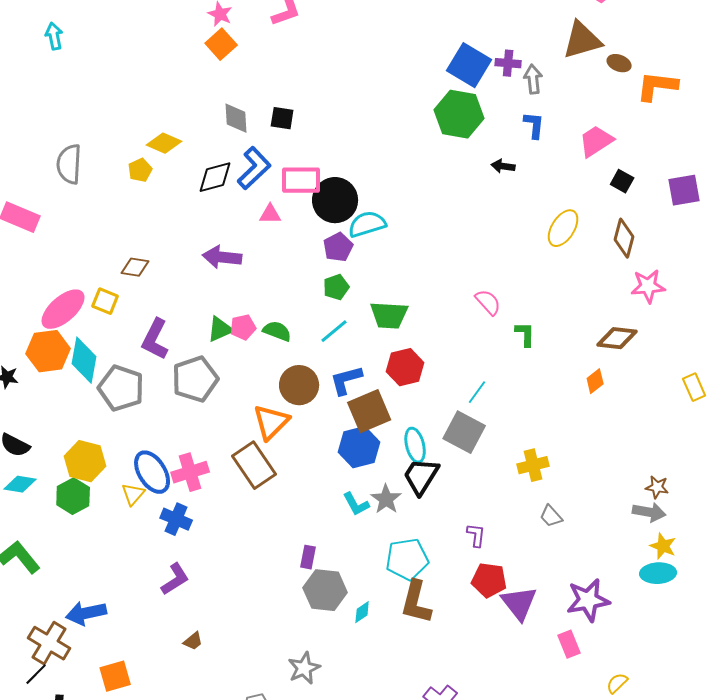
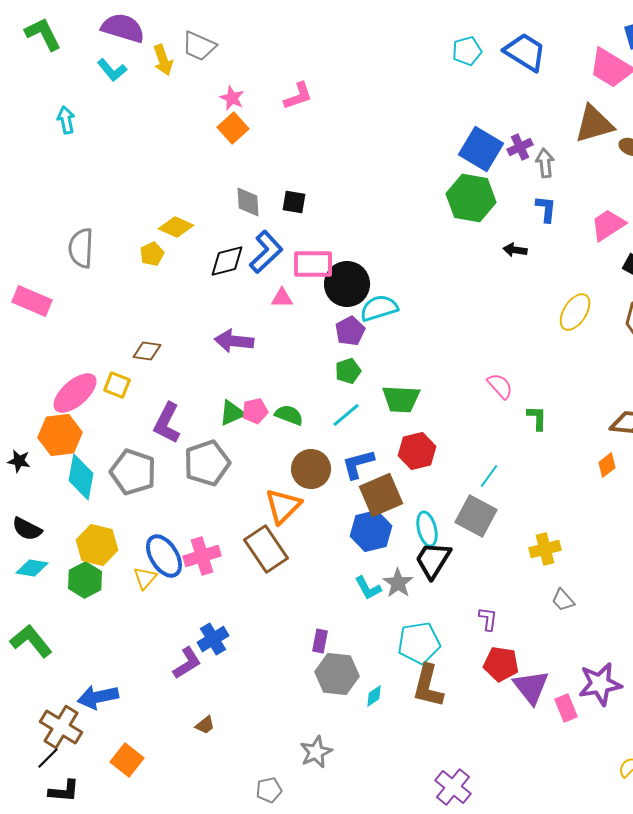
purple cross: (508, 63) -> (520, 147), turned -30
cyan diamond: (84, 360) -> (81, 477), moved
blue cross: (176, 519) -> (213, 639), moved, turned 36
pink rectangle: (569, 644) -> (566, 708), moved
orange square: (115, 676) -> (127, 760), turned -36

